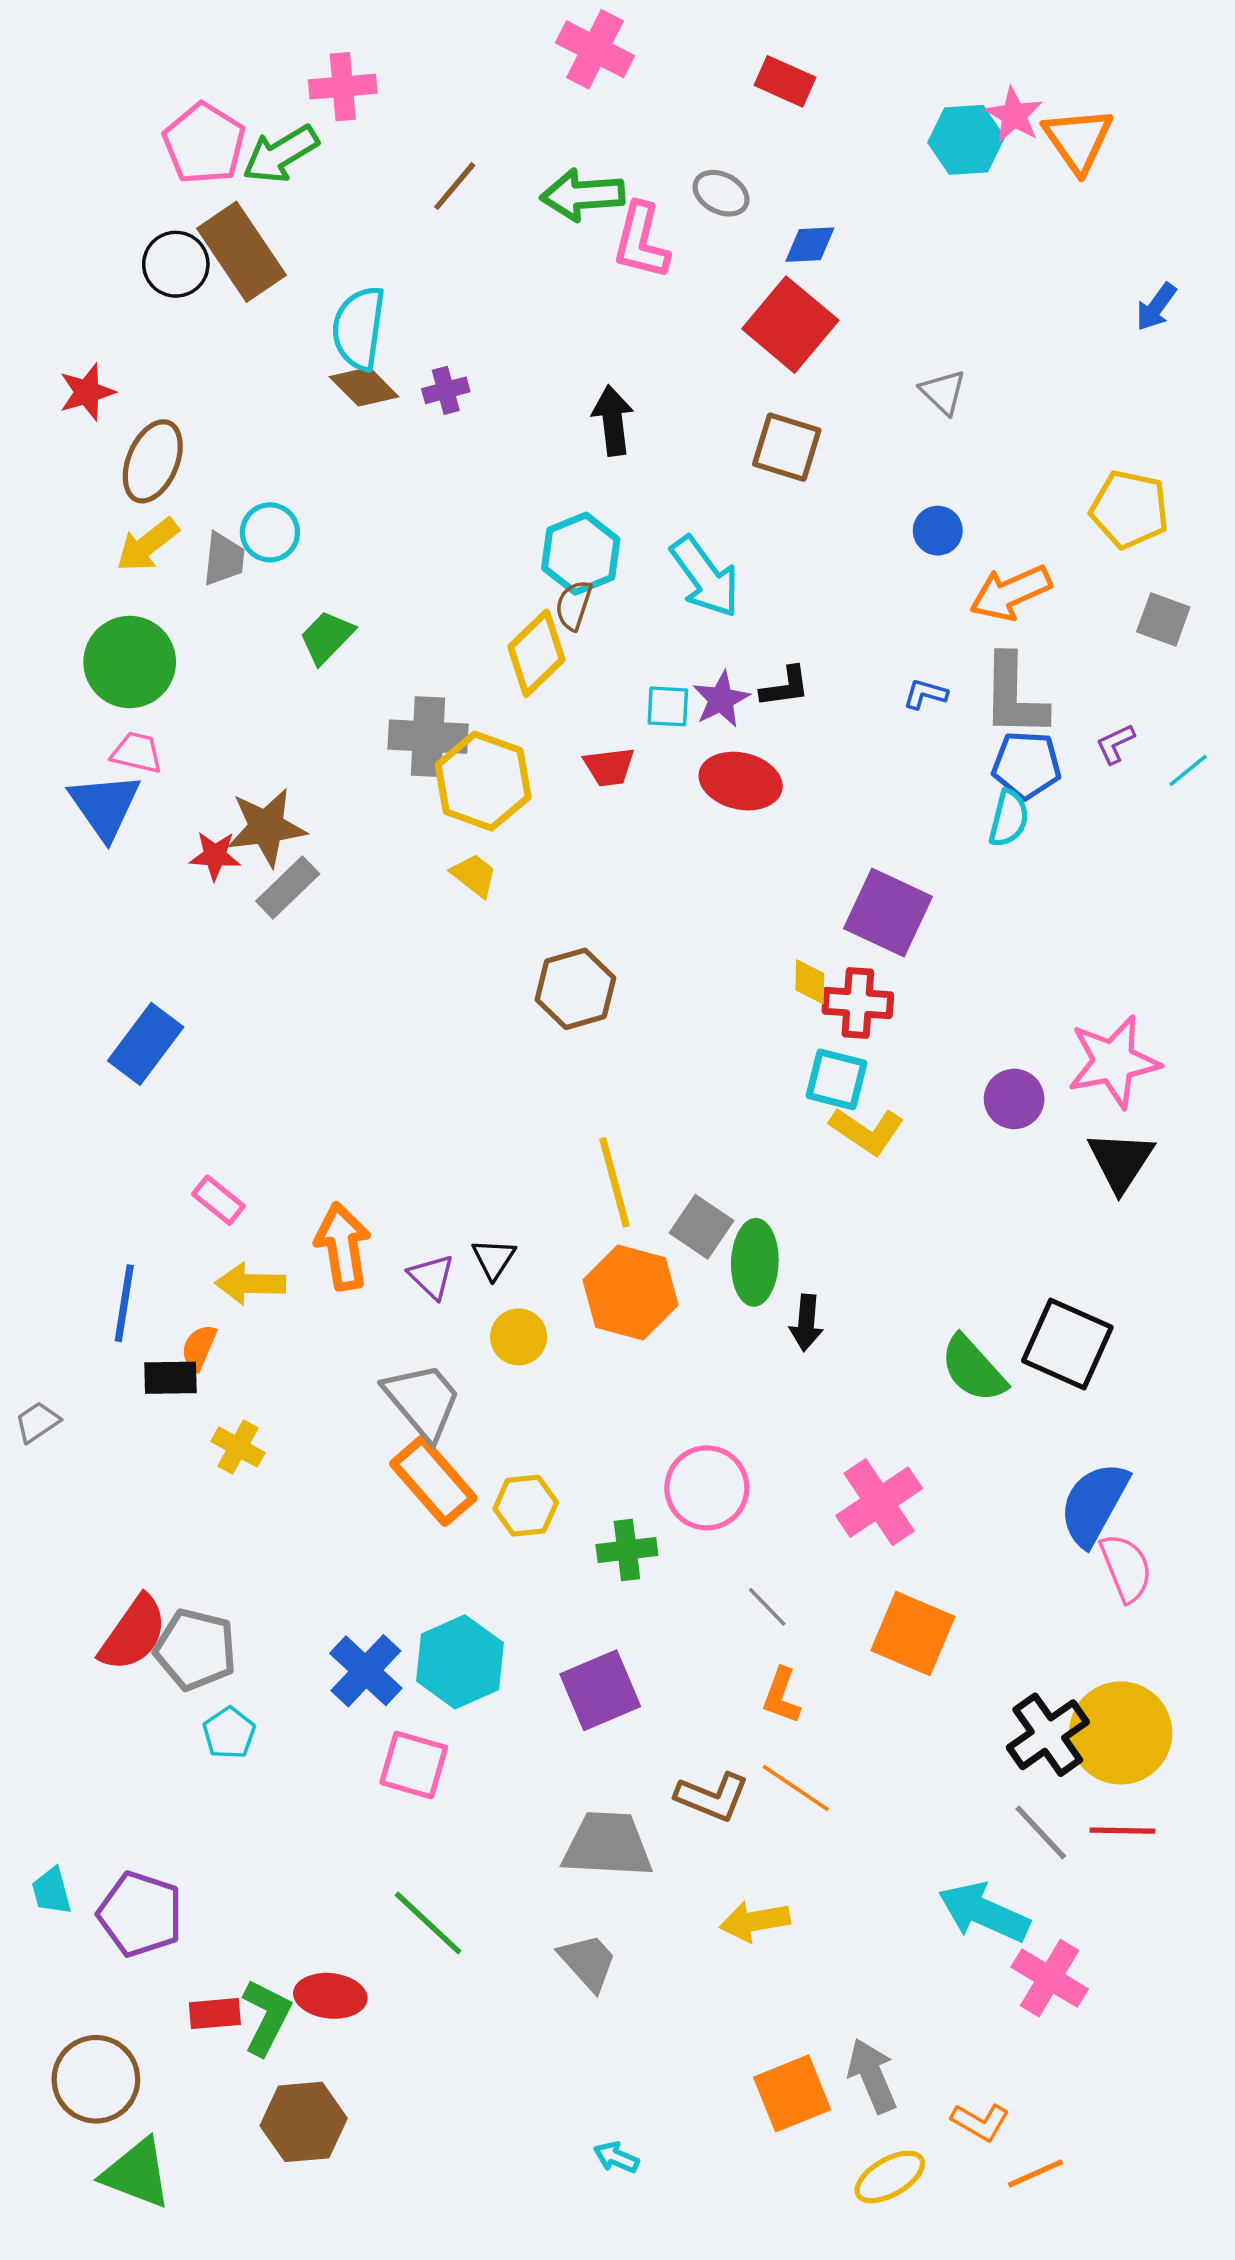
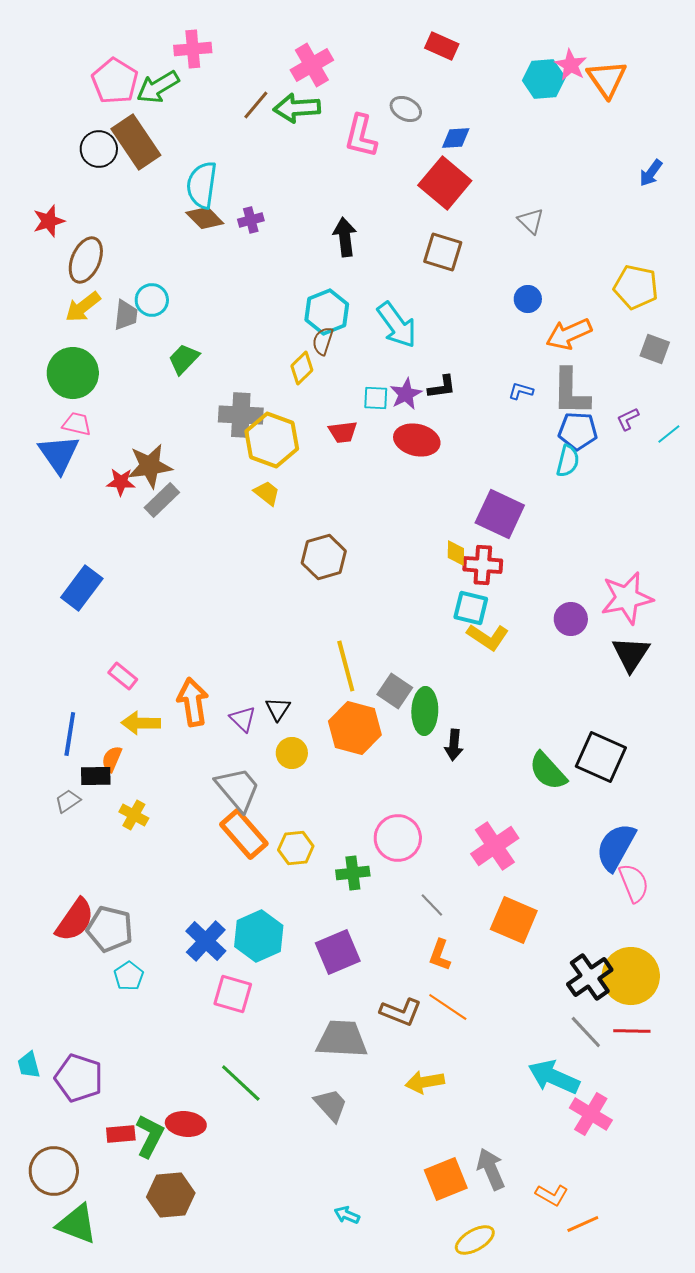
pink cross: (595, 49) -> (312, 65), moved, turned 33
green arrow: (583, 195) -> (297, 108), moved
yellow diamond: (536, 653) -> (302, 368), size x0.7
gray trapezoid: (37, 1422) -> (68, 801), moved
yellow ellipse: (890, 2177) -> (475, 1240), moved

